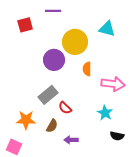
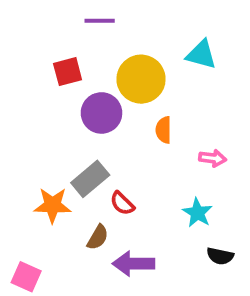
red square: (25, 25) -> (68, 72), moved
pink arrow: (113, 84) -> (213, 158), size x0.6
orange star: (26, 120) -> (53, 205), moved
purple arrow: (71, 140) -> (133, 264), size x1.5

